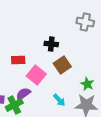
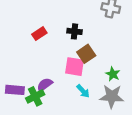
red rectangle: (18, 60) -> (39, 34), moved, turned -32
pink square: (36, 75) -> (75, 67), moved, turned -30

